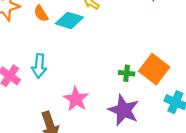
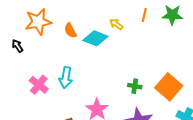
green cross: (127, 73) -> (135, 86), moved

